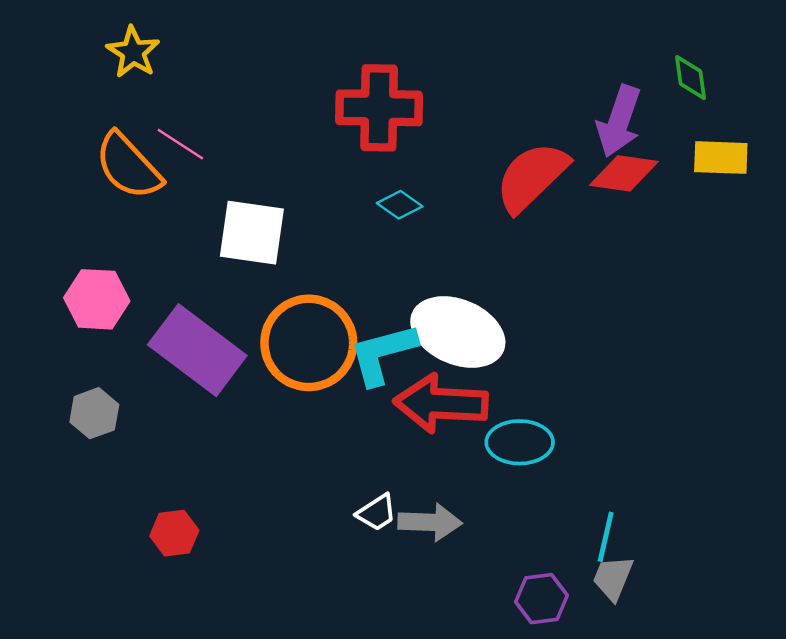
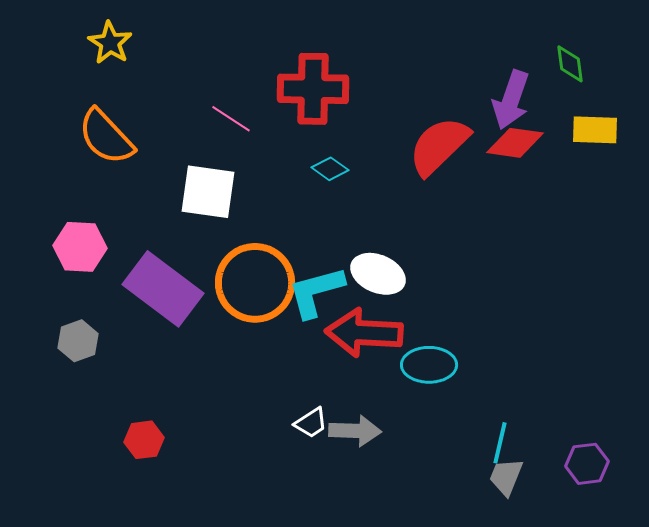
pink line: (180, 144) -> (231, 119), moved
white ellipse: (458, 332) -> (378, 274), size x0.7
purple hexagon: (541, 599) -> (587, 464), moved

